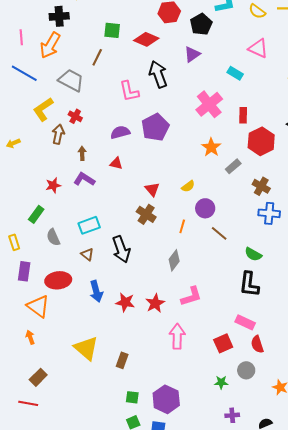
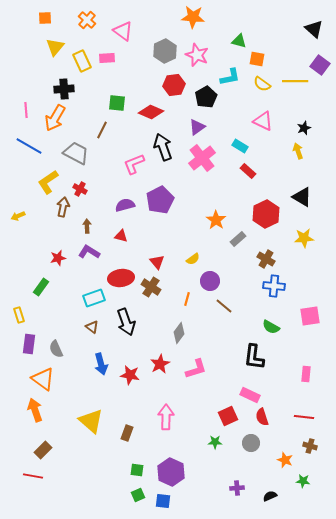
pink L-shape: (129, 91) -> (134, 164), turned 80
pink cross: (209, 104) -> (202, 158), moved
red rectangle: (243, 115) -> (248, 171), moved, turned -49
gray semicircle: (53, 237) -> (56, 349), moved
green semicircle: (253, 254) -> (271, 327), moved
red ellipse: (58, 280) -> (121, 278), moved
red star: (155, 303) -> (160, 364), moved
pink arrow: (177, 336) -> (166, 417), moved
orange arrow: (30, 337) -> (35, 410), size x1.6
green star: (221, 382) -> (215, 442), moved

